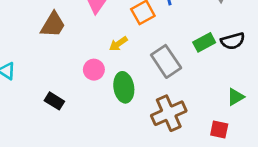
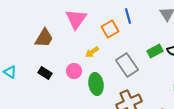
black rectangle: (54, 101) -> (45, 73), moved

